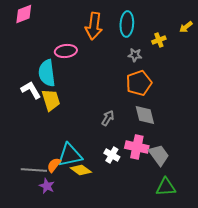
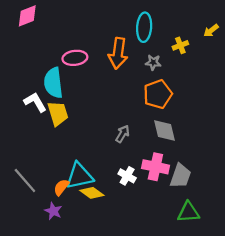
orange arrow: (94, 26) -> (118, 53), moved
gray trapezoid: (159, 155) -> (180, 176), turned 55
gray line: (34, 170) -> (25, 180), moved, turned 45

